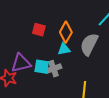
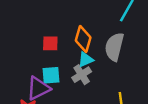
cyan square: (42, 67) -> (51, 75), moved
gray cross: (54, 69) -> (82, 75), moved

